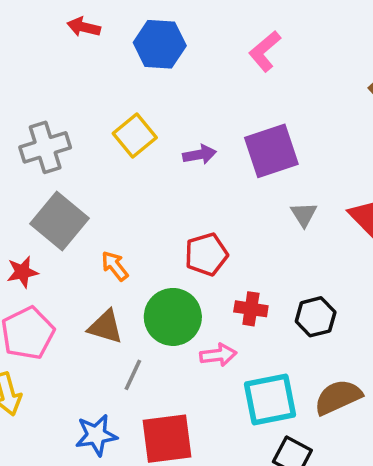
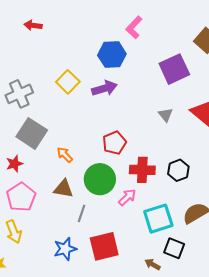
blue hexagon: (160, 44) -> (112, 55), moved
purple square: (271, 151) -> (174, 69), moved
purple arrow: (200, 155) -> (105, 88), size x1.4
red cross: (251, 309) -> (142, 170), size x1.4
pink arrow: (218, 355) -> (127, 197), turned -30

